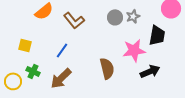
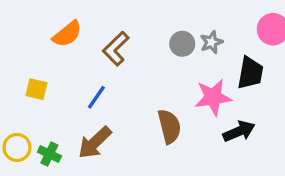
brown L-shape: (74, 20) -> (116, 49), turned 85
green cross: (33, 71) -> (49, 154), moved

